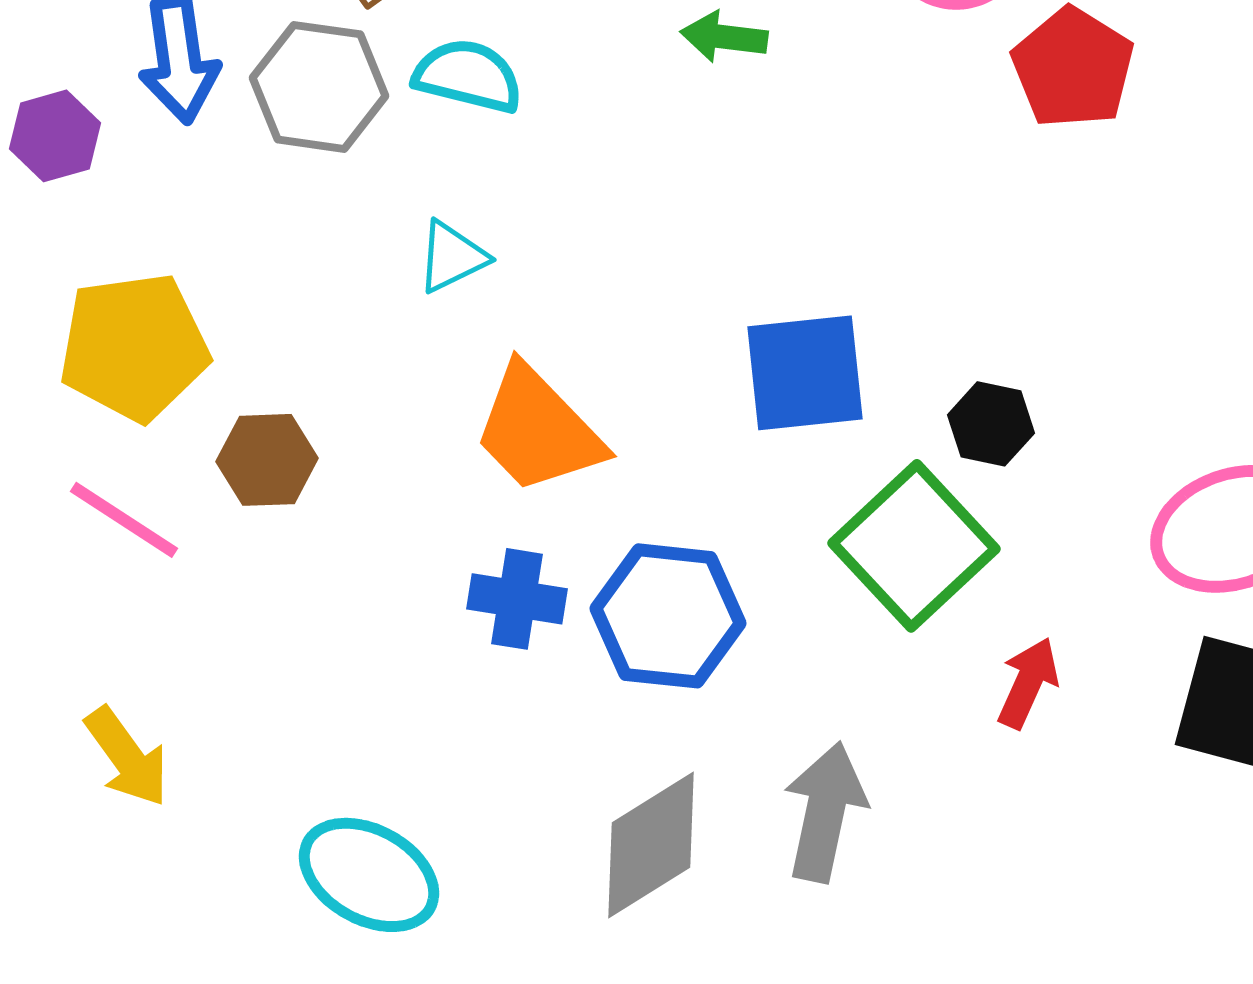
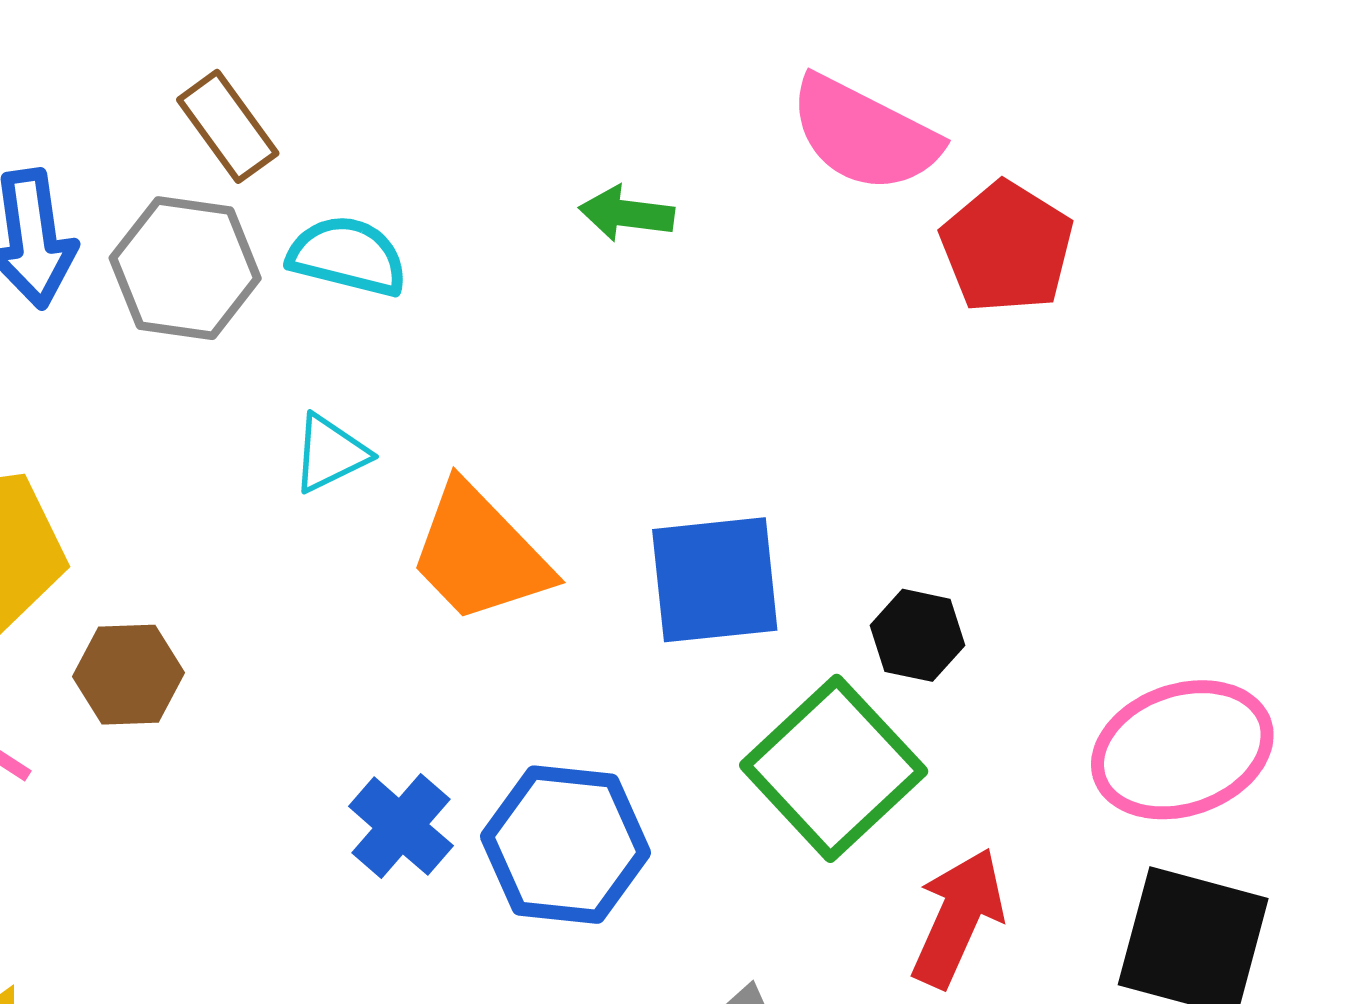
orange trapezoid: (538, 430) -> (479, 554), moved
blue cross: (517, 599) -> (401, 826), turned 32
red arrow: (1028, 683) -> (958, 918), size x1.4

